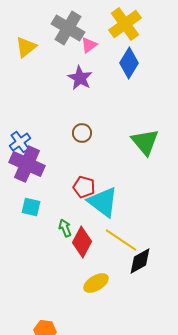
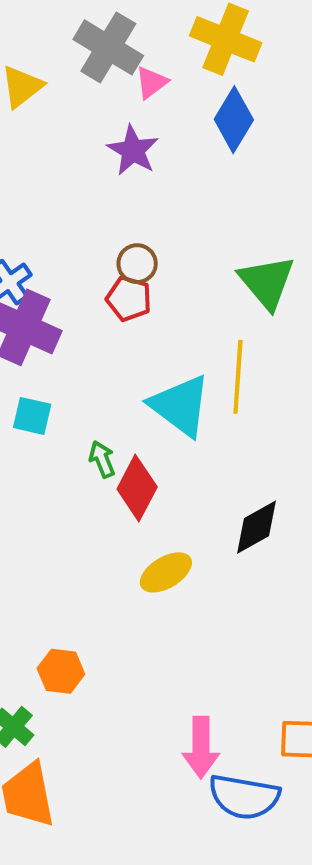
yellow cross: (125, 24) -> (226, 39), turned -32
red pentagon: (84, 187) -> (129, 299), moved
yellow line: (121, 240) -> (238, 377), moved, turned 60

